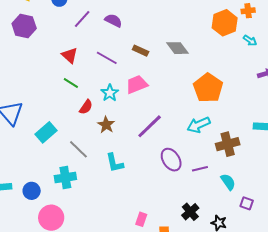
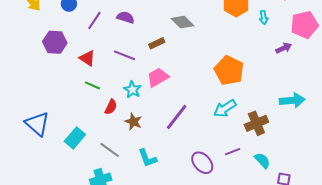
purple hexagon: (24, 26) -> (55, 42), moved
cyan arrow: (250, 40) -> (264, 17), turned 56
gray diamond: (178, 48) -> (182, 22), moved
brown rectangle: (141, 51) -> (157, 43), turned -42
purple ellipse: (171, 160) -> (202, 163), moved

